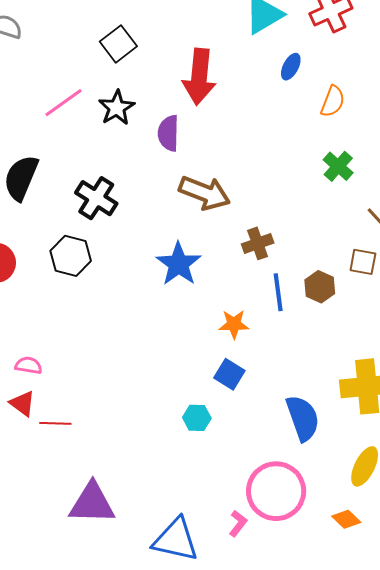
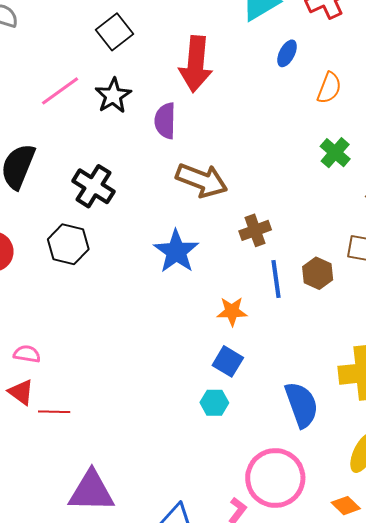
cyan hexagon: (197, 418) -> (214, 403), moved

